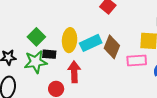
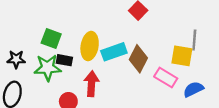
green square: (36, 37) -> (51, 38), turned -30
pink rectangle: (137, 61) -> (166, 78), turned 30

